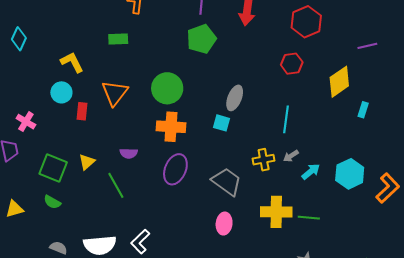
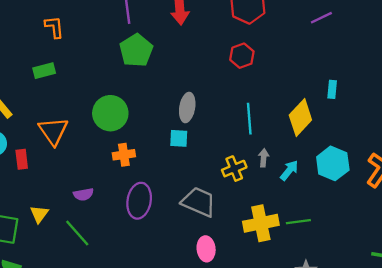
yellow diamond: (339, 82) -> (300, 118), moved
orange cross: (171, 127) -> (124, 155), size x0.7
gray arrow: (291, 156) -> (264, 158), turned 140

